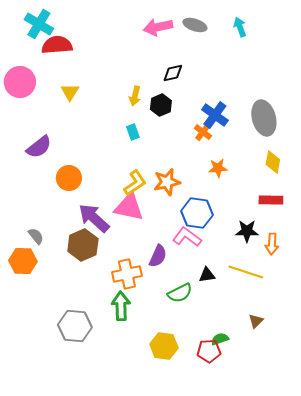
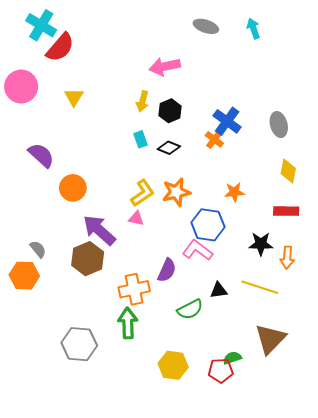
pink arrow: (158, 27) -> (165, 66), moved
red semicircle: (57, 45) -> (60, 47), turned 136
black diamond: (173, 73) -> (169, 148), moved, turned 35
gray ellipse: (264, 118) -> (279, 125), size x0.7
purple semicircle: (39, 147) -> (41, 155), turned -100
orange star: (218, 168) -> (234, 192), moved
pink triangle: (129, 207) -> (136, 219), size x0.5
brown triangle: (256, 321) -> (270, 339), size x2.0

